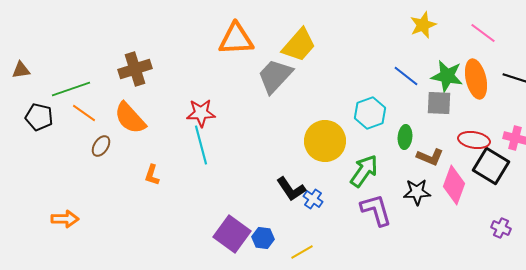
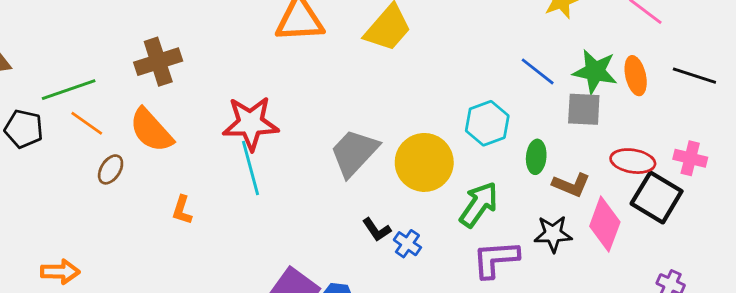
gray trapezoid: (275, 76) -> (354, 153), moved
orange ellipse: (476, 79) -> (636, 76), size x0.7
red star: (201, 113) -> (251, 123), size x1.4
black L-shape: (291, 189) -> (377, 230), size x0.7
purple L-shape: (376, 210) -> (496, 259), turned -78

